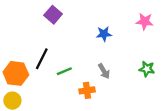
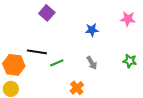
black line: (42, 59) -> (37, 52), turned 72
orange cross: (87, 90) -> (77, 88), moved, turned -32

